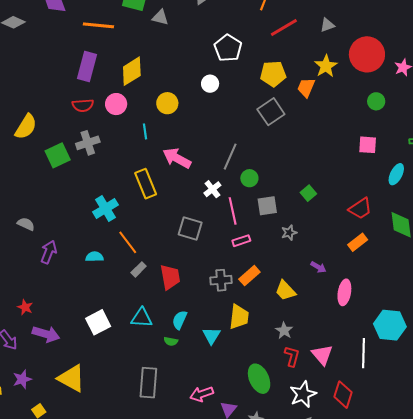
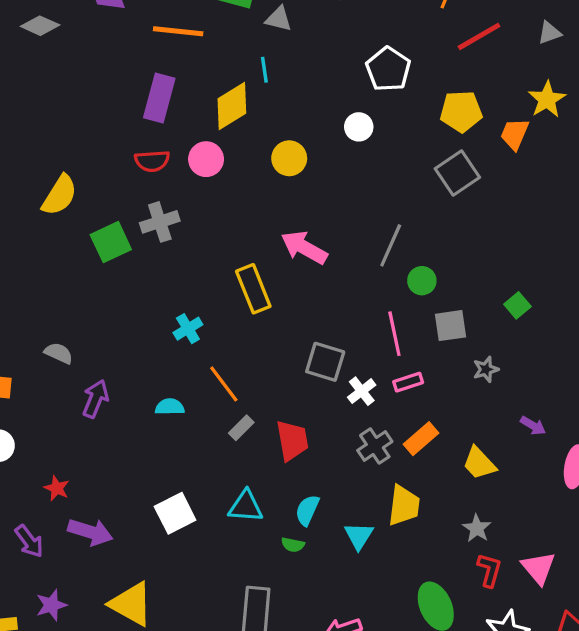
cyan line: (145, 131) -> (264, 70), moved
white cross: (212, 189) -> (362, 391), moved
cyan cross: (105, 208) -> (188, 329), size x0.7
gray cross: (221, 280) -> (375, 446), turned -30

